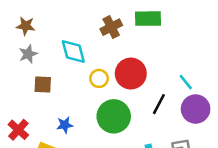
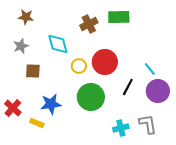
brown star: (26, 26) -> (26, 17), moved
blue star: (65, 125) -> (51, 104), size x1.5

